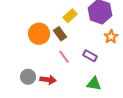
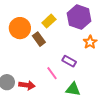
orange circle: (39, 34) -> (20, 28), moved
pink line: (64, 57) -> (52, 73), moved

